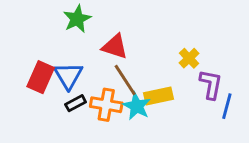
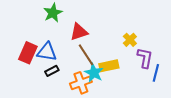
red triangle: (115, 47) -> (79, 32), turned -36
blue triangle: (68, 76) -> (47, 52), turned -50
orange cross: (106, 105) -> (81, 83), moved, turned -30

